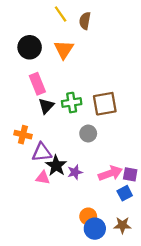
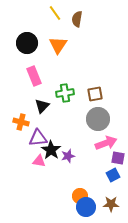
brown square: (105, 104) -> (95, 94), size x0.7
black triangle: (46, 106) -> (42, 106), moved
gray circle: (88, 134) -> (98, 119), moved, size x1.5
pink arrow: (110, 173) -> (106, 143), moved

